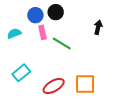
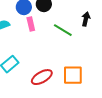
green line: (62, 44) -> (63, 30), moved

